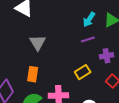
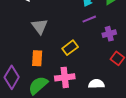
yellow rectangle: (83, 72) -> (70, 48), moved

